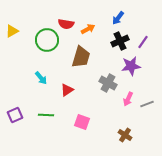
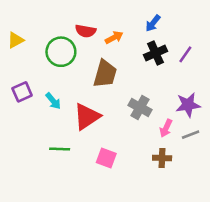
purple star: (131, 66) -> (188, 105), moved
red triangle: (67, 90) -> (87, 117), size x1.6
purple square: (15, 115) -> (22, 92), moved
brown cross: (125, 135) -> (162, 158), moved, turned -32

